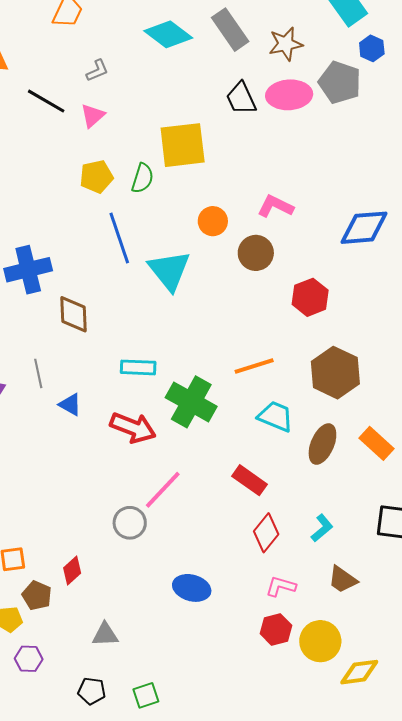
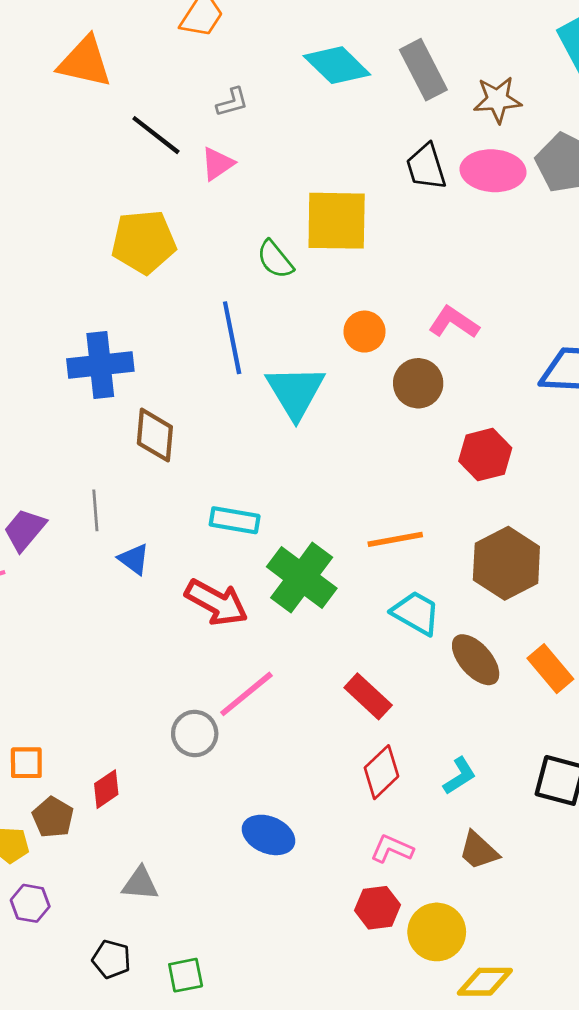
yellow pentagon: (96, 177) -> (144, 242), moved, size x1.4
green semicircle: (143, 178) -> (275, 259), turned 116
brown ellipse: (322, 444) -> (476, 660), turned -72

